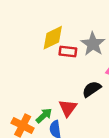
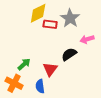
green arrow: (44, 116) -> (24, 64), moved

